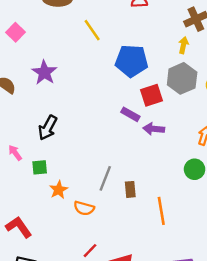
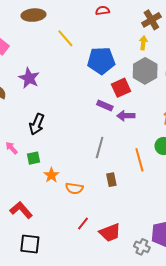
gray line: (105, 178) -> (100, 148), moved
brown rectangle: (130, 189) -> (111, 180), moved
orange line: (161, 211) -> (139, 160), moved

